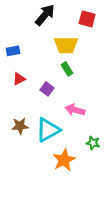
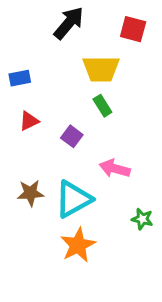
orange star: (64, 160) -> (78, 245), moved

